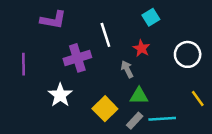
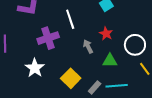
red star: (141, 48) -> (106, 34), moved
white circle: (188, 54) -> (135, 45), moved
green triangle: (139, 96) -> (110, 61), moved

